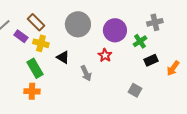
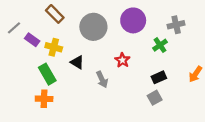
brown rectangle: (36, 22) -> (55, 14), moved
purple circle: (115, 30) -> (133, 20), moved
black rectangle: (151, 60) -> (159, 77), moved
gray square: (135, 90) -> (155, 98), turned 32

